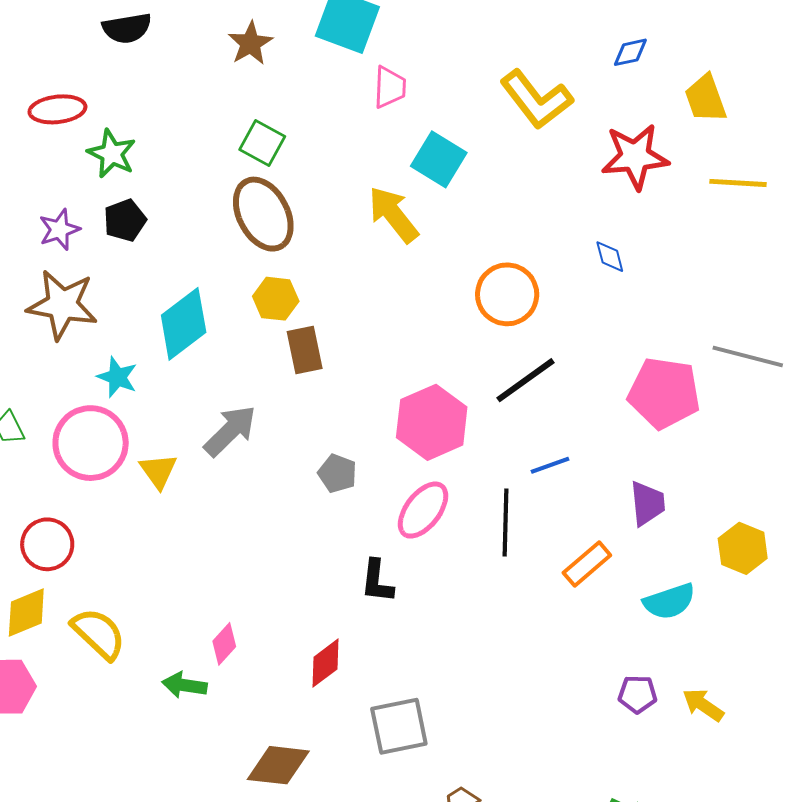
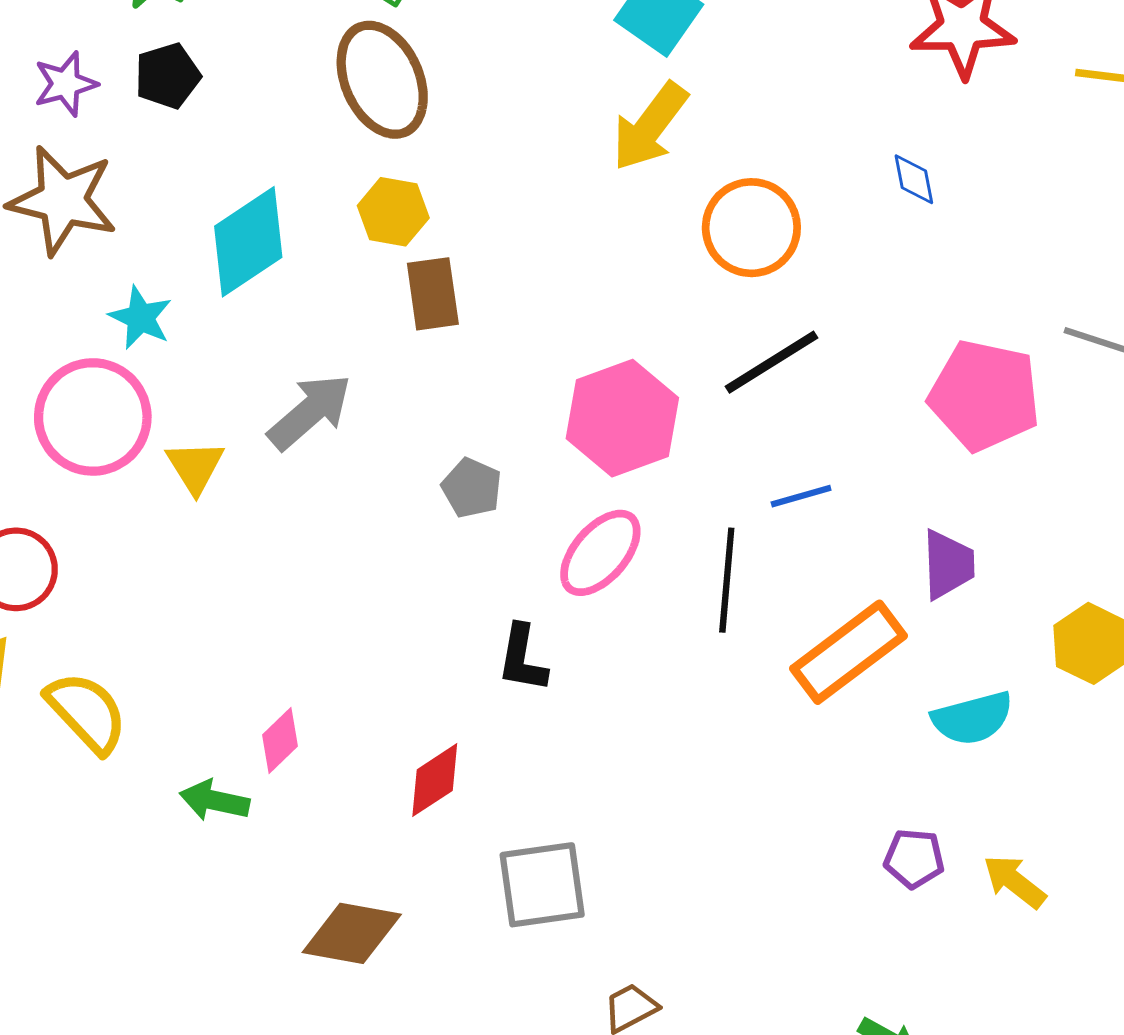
yellow arrow: (393, 215) -> (650, 127), moved, turned -108
orange rectangle: (587, 564) -> (849, 652), size x1.5

